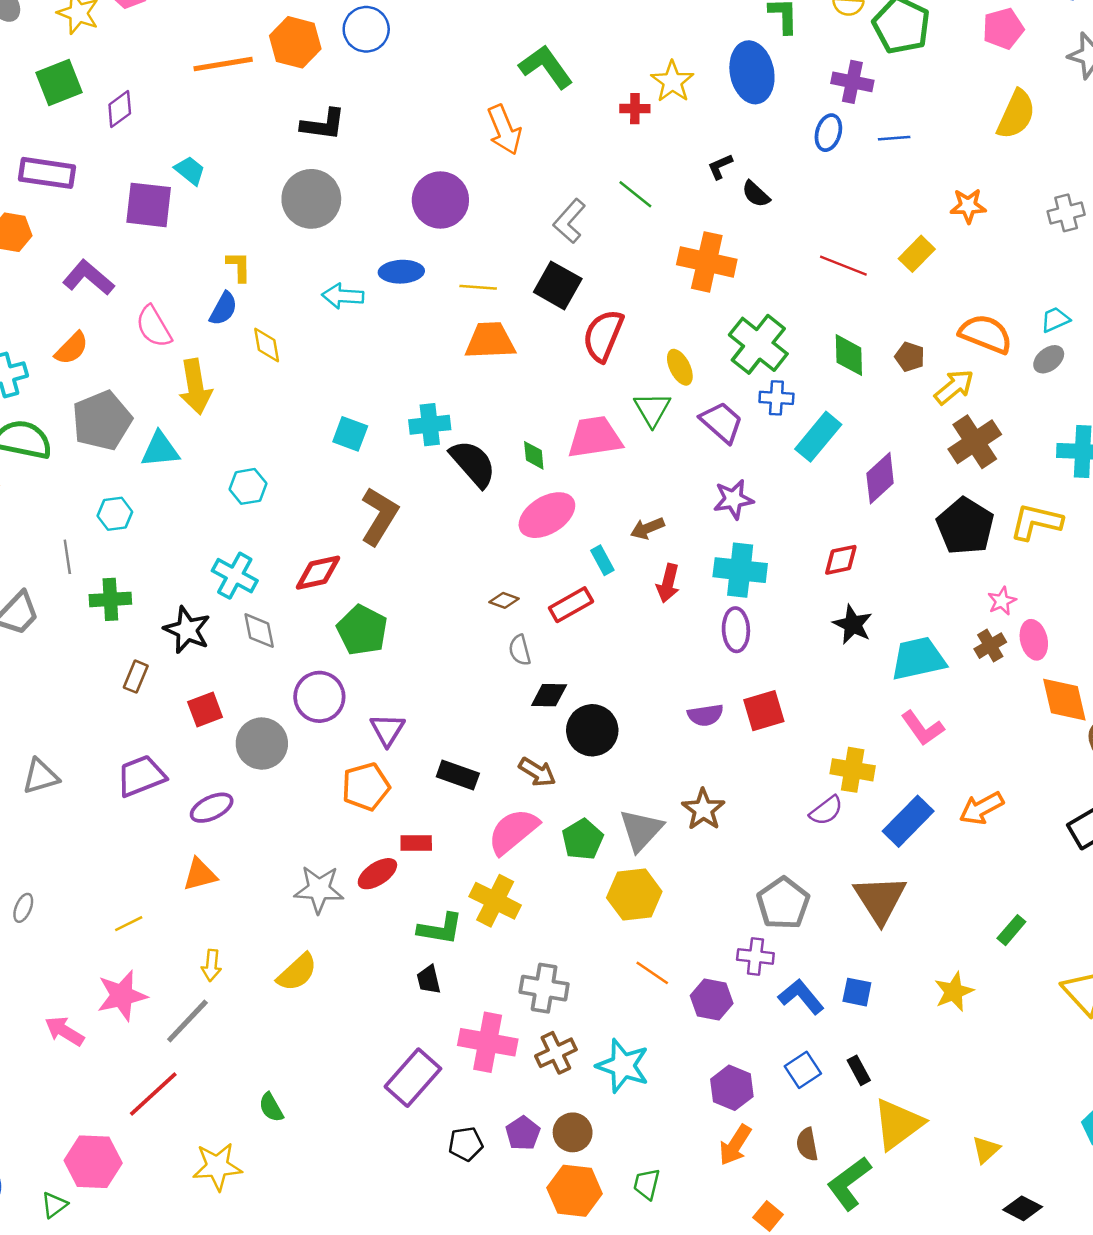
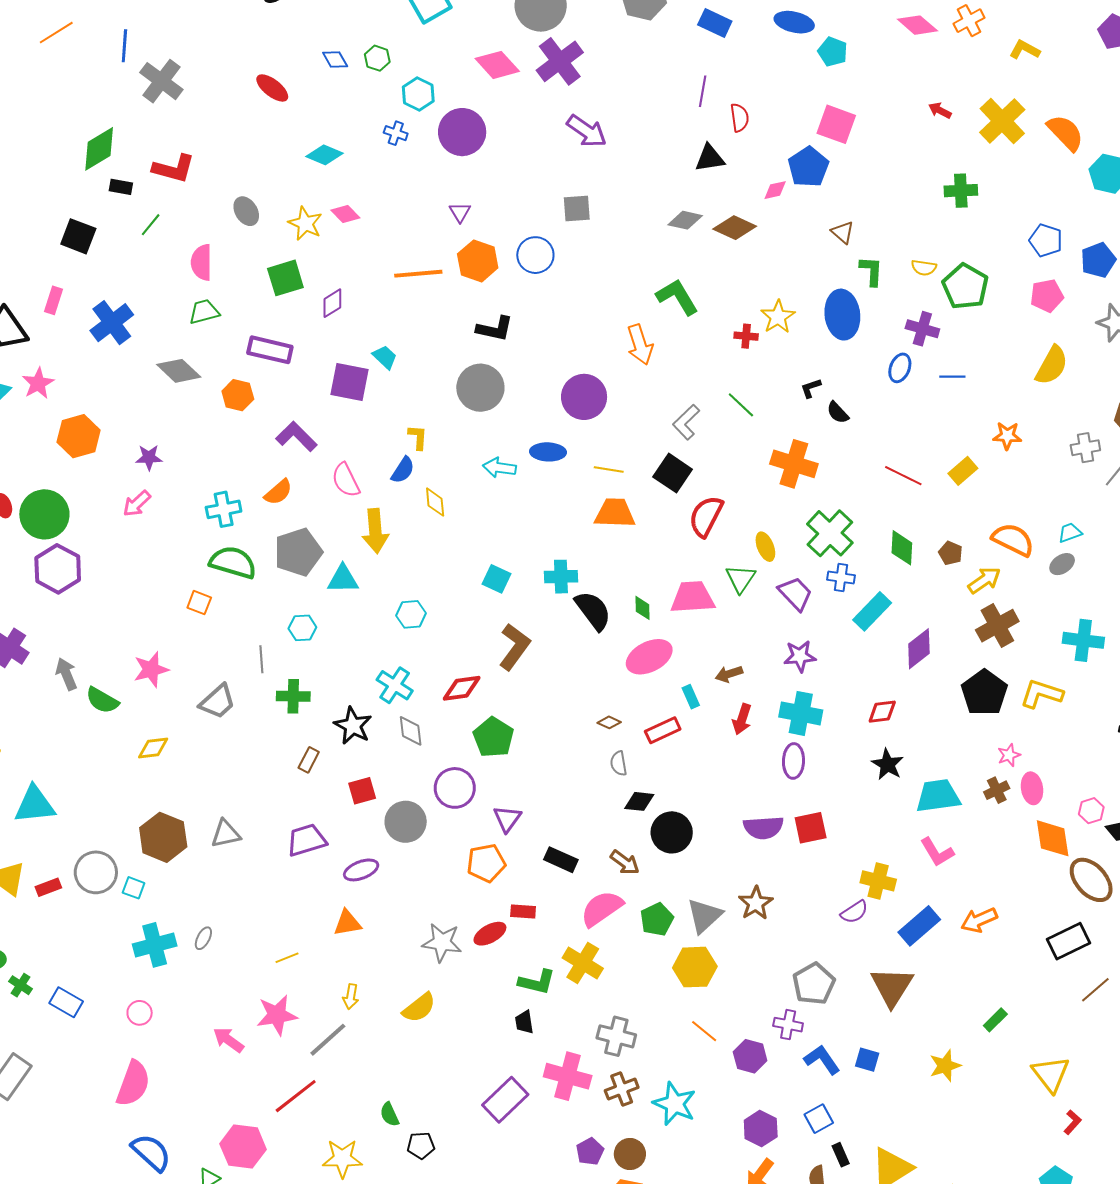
purple semicircle: (705, 715) -> (763, 828), size x1.4
black rectangle: (859, 1070) -> (841, 1155), moved
black pentagon: (466, 1144) -> (421, 1145), moved

